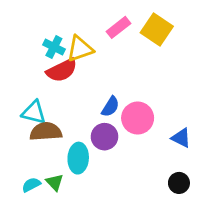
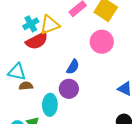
cyan cross: (54, 47) -> (31, 24), turned 35
pink circle: (138, 118) -> (102, 42), moved
brown semicircle: (46, 132) -> (26, 86), size x0.6

